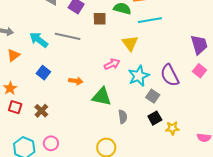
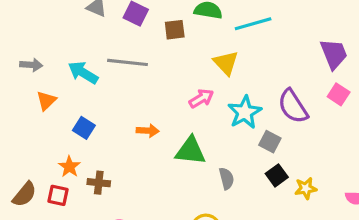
blue square: (43, 73) -> (84, 128), moved
orange star: (10, 88) -> (69, 167), moved
red square: (15, 107) -> (58, 195), moved
brown cross: (41, 111) -> (99, 183), turned -32

